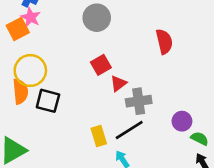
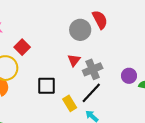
gray circle: (97, 18) -> (80, 30), moved
red square: (101, 65) -> (22, 47), moved
black square: (48, 101) -> (47, 86), moved

